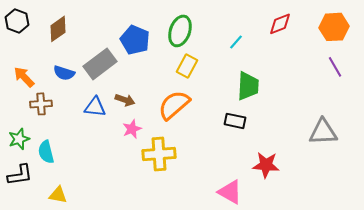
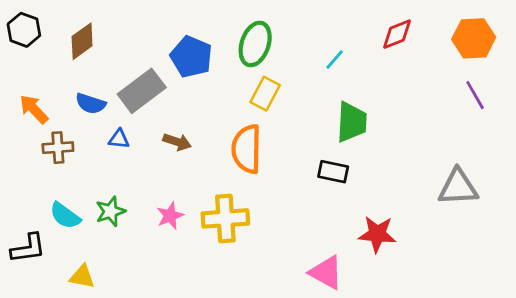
orange semicircle: (174, 105) -> (247, 149), turned -48
blue triangle: (95, 107) -> (119, 139), moved, size x0.7
pink star: (132, 129) -> (170, 216), moved
green star: (19, 139) -> (110, 211), moved
cyan semicircle: (46, 152) -> (65, 216), turned -40

